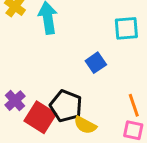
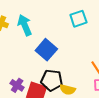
blue square: (96, 63) -> (46, 50), moved, size x1.5

